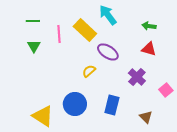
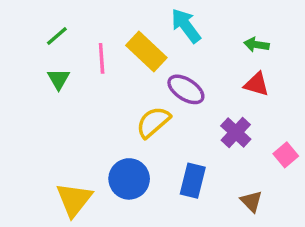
green line: (33, 21) -> (57, 36), turned -40
yellow semicircle: (89, 71) -> (153, 122), size x1.5
yellow triangle: (43, 116) -> (74, 200), turned 35

